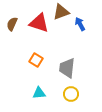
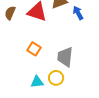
yellow circle: (71, 94) -> (56, 78), moved

